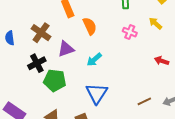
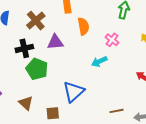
pink cross: (130, 32) -> (112, 40), moved
cyan arrow: (94, 60) -> (99, 61), moved

